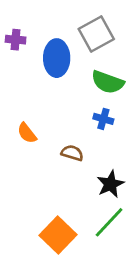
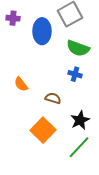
orange square: (58, 235) -> (43, 130), moved

